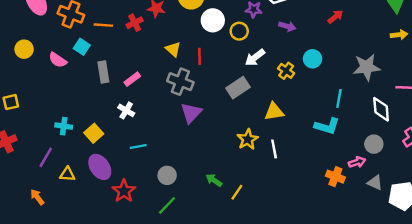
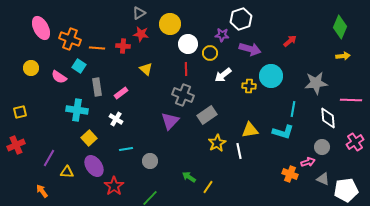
red cross: (135, 23) -> (123, 46), turned 32
purple arrow: (287, 26) -> (250, 49), size x1.5
yellow triangle: (173, 49) -> (146, 69), moved
red line: (200, 56) -> (186, 69), moved
cyan circle: (313, 59) -> (271, 76), size x1.5
yellow cross: (286, 71) -> (249, 86), turned -32
gray cross: (180, 82) -> (183, 95), moved
gray rectangle: (238, 88) -> (207, 115), moved
yellow triangle: (274, 112) -> (250, 130), moved
cyan cross: (64, 126) -> (77, 110), moved, size x1.5
gray circle: (167, 175) -> (150, 161), moved

